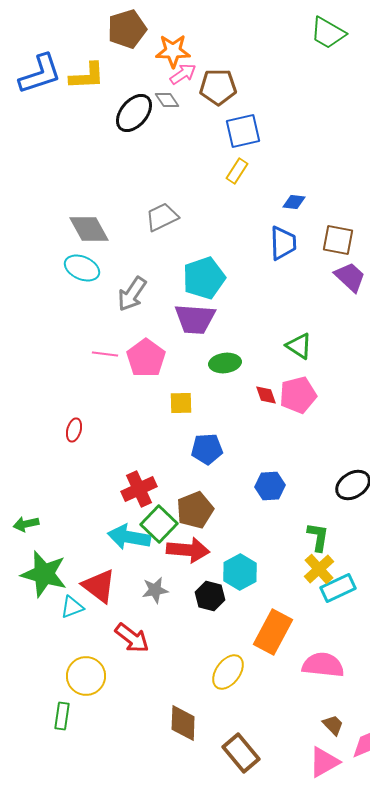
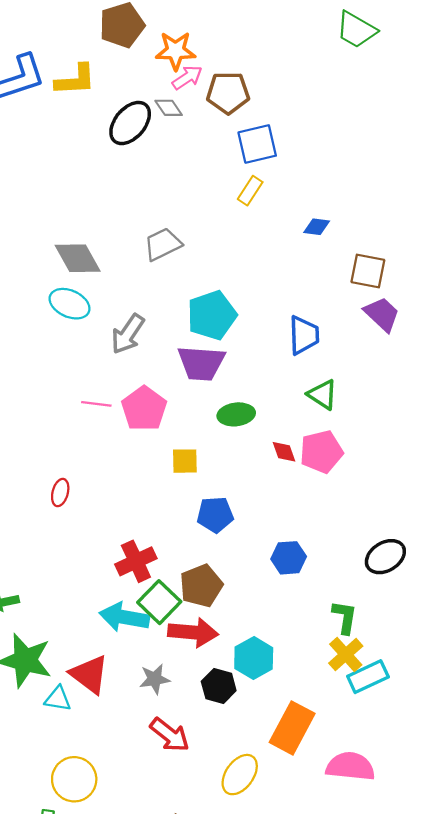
blue trapezoid: (283, 243) -> (304, 335), moved
cyan triangle: (72, 607) -> (58, 699), turned 30
red arrow: (132, 638) -> (170, 735), moved

